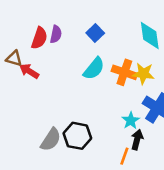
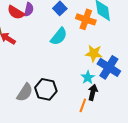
red semicircle: (39, 38) -> (16, 12), turned 102
orange cross: (124, 72) -> (86, 19), moved
yellow star: (143, 74) -> (94, 53), moved

